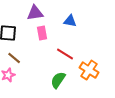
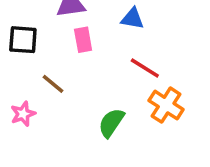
red line: (65, 54) -> (145, 68), moved
brown line: (14, 58) -> (53, 84), moved

